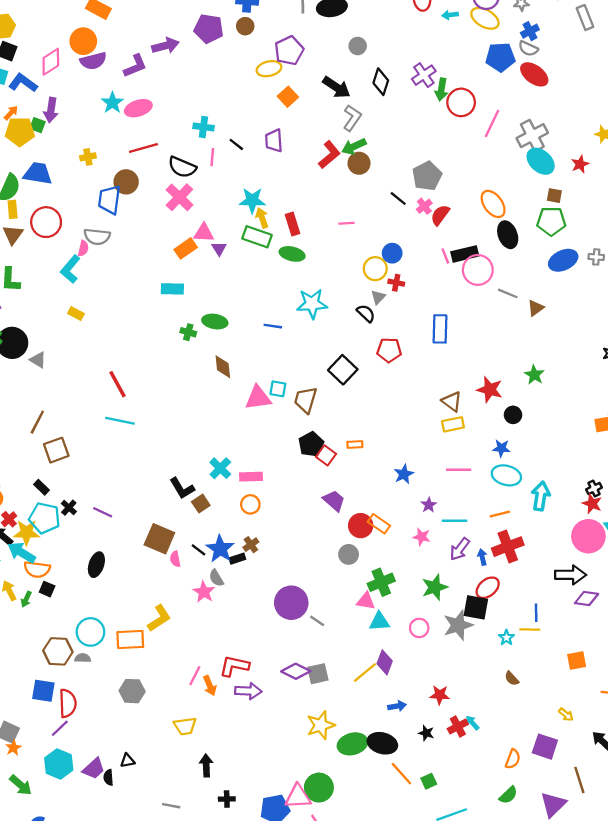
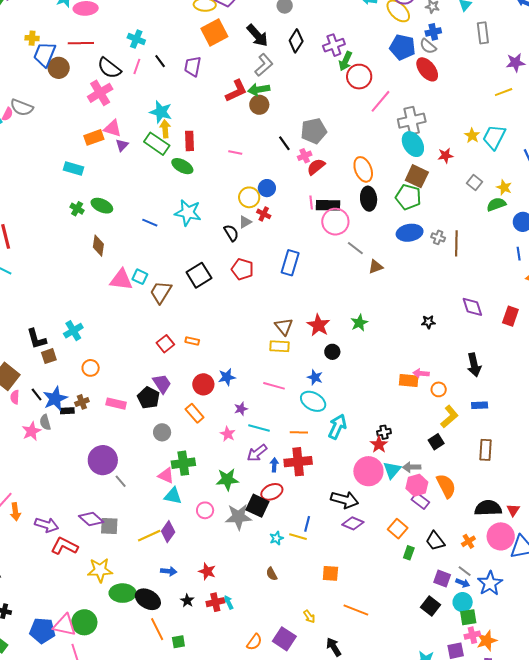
orange square: (288, 97) -> (214, 33), size x1.5
brown square: (554, 196) -> (417, 176), size x1.6
blue trapezoid: (109, 200) -> (45, 54), moved
black pentagon: (311, 444) -> (148, 398), moved, turned -30
pink rectangle: (251, 477) -> (116, 404), moved
red circle: (361, 526) -> (203, 384), moved
red L-shape: (234, 666) -> (64, 546), moved

